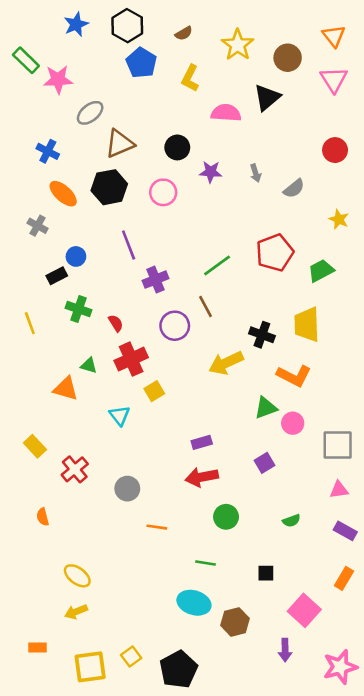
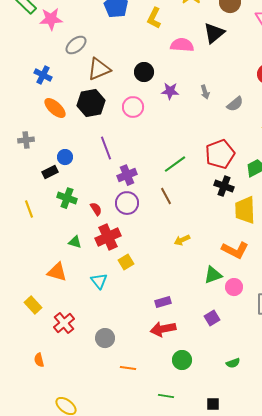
gray cross: (38, 226) -> (26, 140), moved, turned -35
purple circle: (175, 326) -> (127, 203), moved
black cross: (262, 335) -> (224, 186), moved
yellow arrow: (226, 363) -> (182, 240), size x0.6
orange triangle: (66, 389) -> (57, 272), moved

